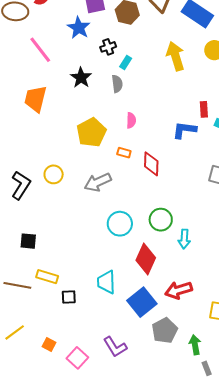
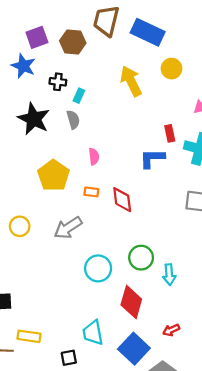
black cross: (108, 47) -> (58, 82), turned 35
black star: (81, 78) -> (34, 119), size x1.4
red arrow: (179, 290) -> (171, 330), size x0.6
black square: (69, 297) -> (69, 358), moved

